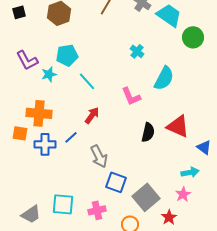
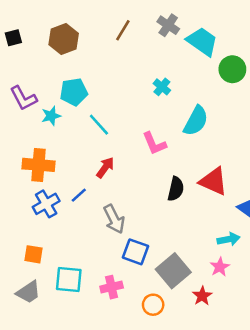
orange square: (20, 133) -> (33, 254), moved
blue cross: (45, 144) -> (46, 204), turned -30

